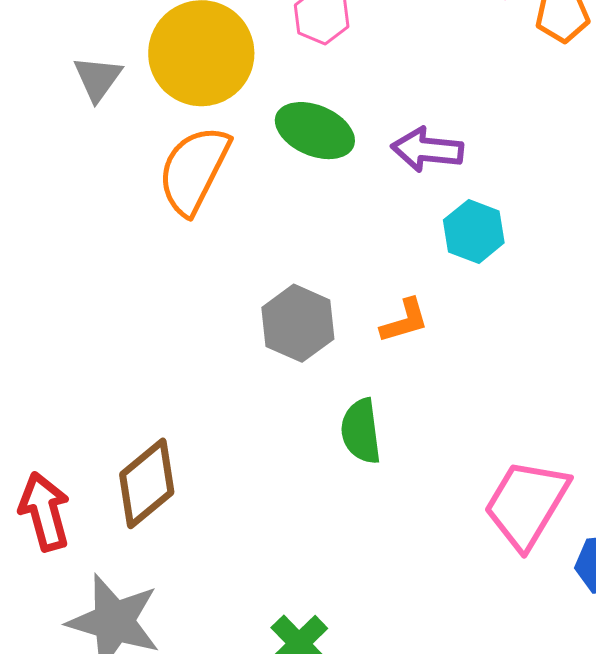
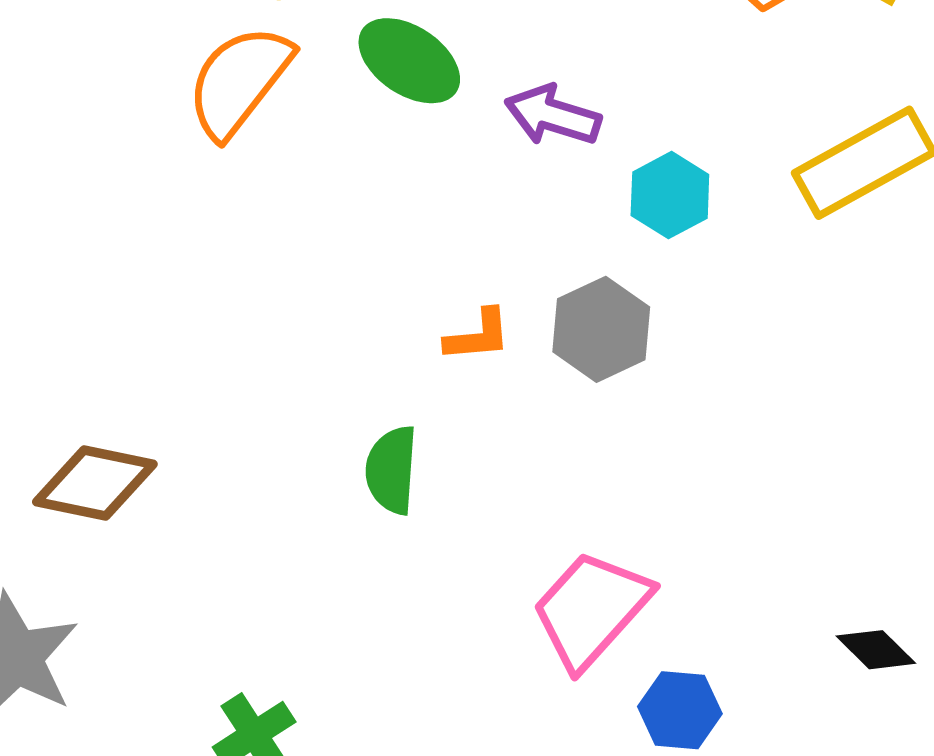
cyan hexagon: (474, 231) -> (670, 195), moved
gray hexagon: (298, 323) -> (601, 329), moved
brown diamond: (147, 483) -> (95, 483), turned 40

